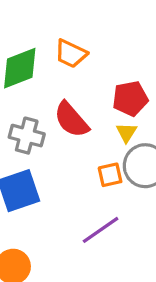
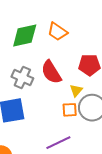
yellow triangle: (126, 132) -> (76, 90), moved

